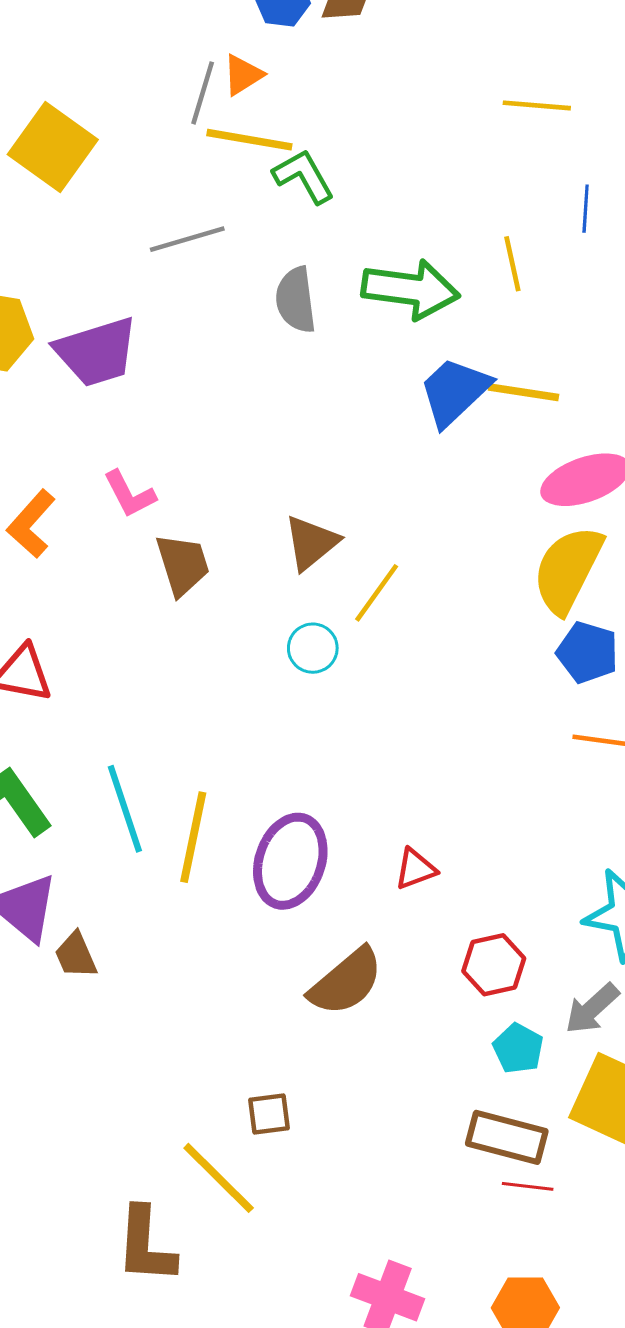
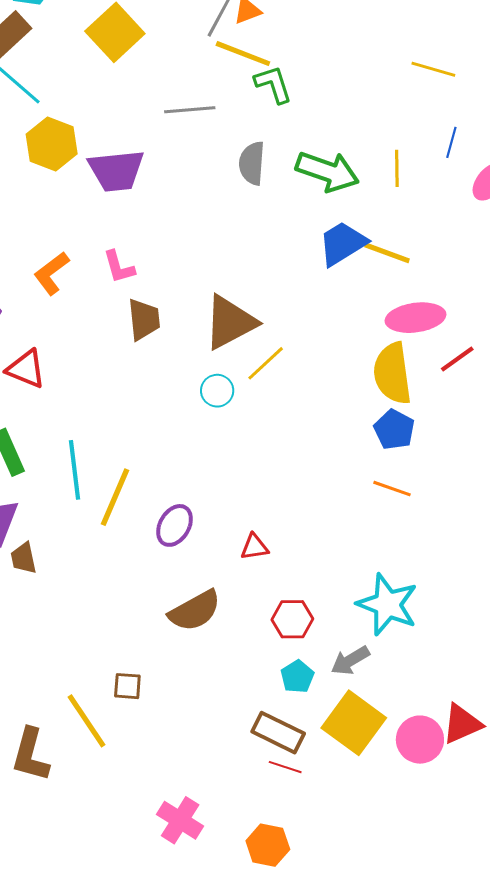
brown triangle: (311, 543) -> (230, 322), size x1.5
yellow semicircle: (568, 570) -> (392, 373), turned -46
purple ellipse: (290, 861) -> (175, 525), size x0.7

